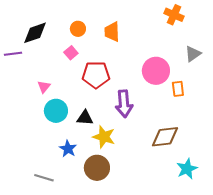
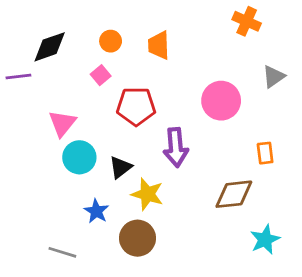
pink triangle: (44, 87) -> (62, 123), size x1.5
orange rectangle: (178, 89) -> (265, 153), moved
black triangle: (85, 118) -> (120, 167), turned -42

